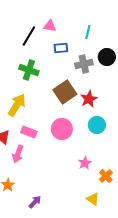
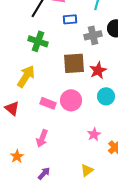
brown square: (65, 92) -> (74, 63), turned 30
pink rectangle: (29, 132) -> (48, 103), moved
pink arrow: (18, 154) -> (42, 138), moved
yellow triangle: (93, 199) -> (87, 170), moved, turned 48

